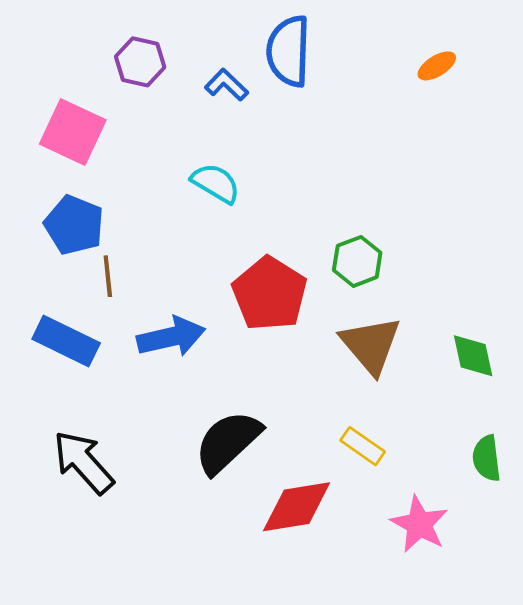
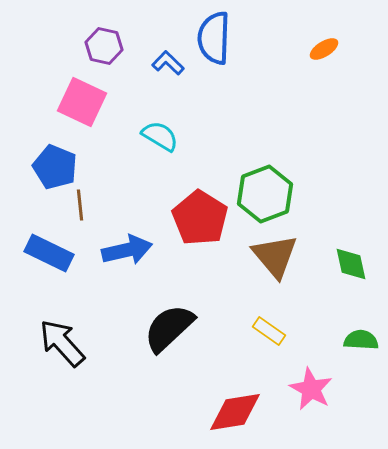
pink square: (73, 132) -> (82, 102), moved
green hexagon: (357, 261) -> (265, 194), size x1.5
green semicircle: (487, 458) -> (361, 340), turned 100
red diamond: (297, 507) -> (235, 412), moved

